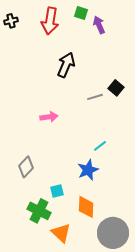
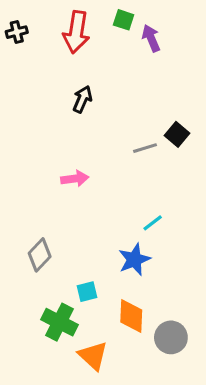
black arrow: (66, 65) -> (82, 99), moved, size x0.7
gray circle: (113, 233) -> (171, 337), moved, size x0.7

